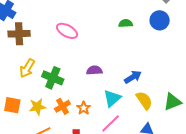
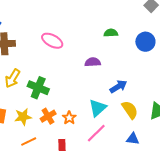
blue circle: (160, 20) -> (145, 42), moved
purple semicircle: (94, 70) -> (93, 62), moved

